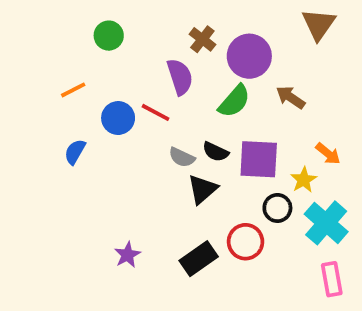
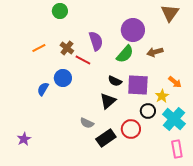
green circle: (109, 36) -> (60, 11), moved
brown cross: (202, 39) -> (67, 48), moved
brown arrow: (291, 97) -> (155, 52), turned -49
blue circle: (118, 118) -> (63, 78), moved
blue semicircle: (75, 152) -> (43, 89), moved
gray semicircle: (182, 157) -> (87, 123), moved
purple star: (127, 255) -> (24, 139), moved

